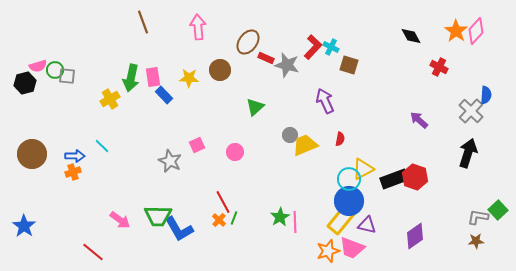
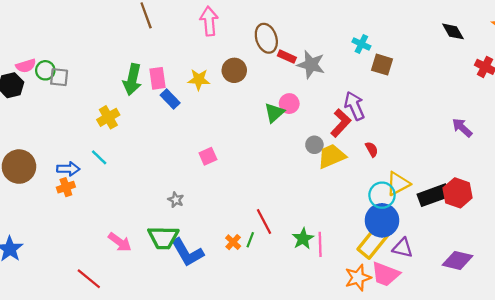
brown ellipse: (248, 42) -> (266, 38), turned -55
red L-shape: (313, 47) -> (341, 123), moved
yellow cross: (110, 99) -> (108, 117), moved
red semicircle: (340, 139) -> (372, 149), turned -40
pink circle: (235, 152) -> (289, 104), moved
gray star: (170, 161) -> (176, 200), moved, size x0.6
red line: (223, 202) -> (264, 221), moved
purple diamond: (415, 236) -> (458, 260), turned 48

